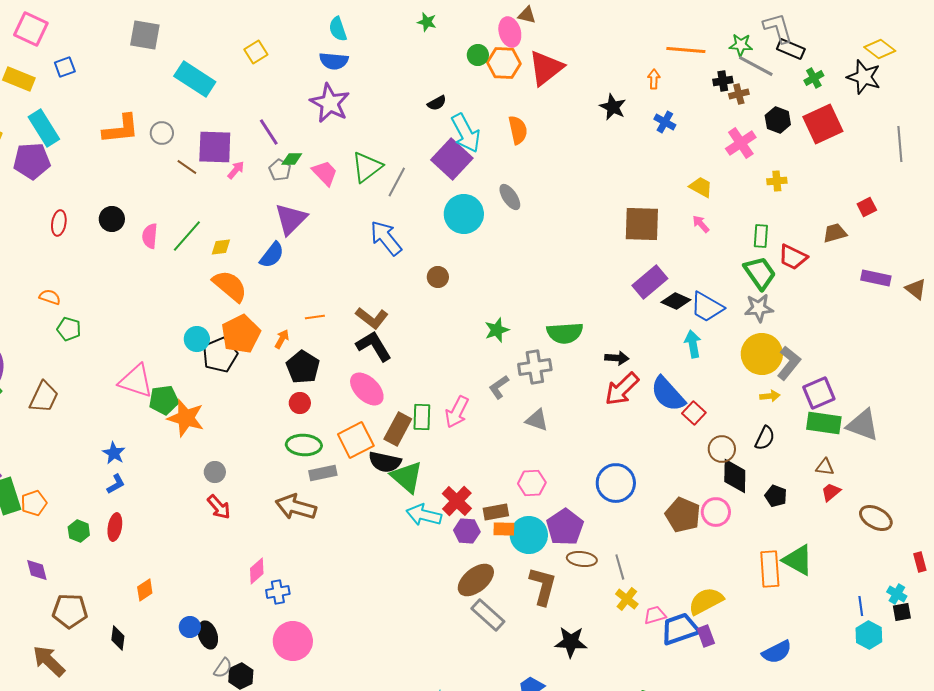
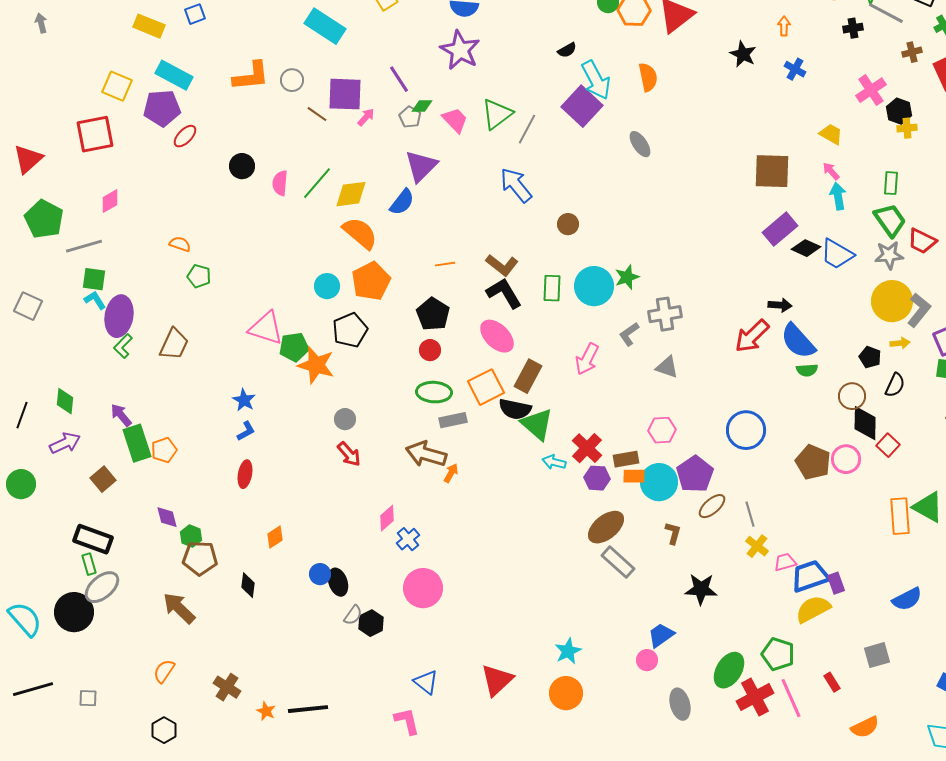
brown cross: (739, 94) -> (912, 52), moved
black hexagon: (778, 120) -> (899, 111), moved
cyan rectangle: (44, 128) -> (174, 75), turned -30
cyan circle: (464, 214) -> (594, 286), moved
red ellipse: (59, 223) -> (185, 136), moved, turned 35
yellow diamond: (221, 247) -> (351, 194), size x1.6
red trapezoid: (793, 257) -> (922, 241), moved
green semicircle: (565, 333) -> (807, 370), moved, size x0.6
orange arrow: (282, 339) -> (451, 473), moved
cyan arrow: (693, 344) -> (838, 196), moved
black pentagon: (220, 355) -> (350, 330), moved
black arrow: (617, 358) -> (780, 305), moved
red square: (694, 413) -> (888, 445), moved
green rectangle: (422, 417) -> (552, 288), moved
black pentagon: (776, 496) -> (870, 357), moved
cyan arrow: (424, 515) -> (554, 462), size x0.7
green hexagon: (79, 531) -> (191, 536), moved
brown ellipse: (582, 559) -> (712, 506), turned -48
brown L-shape: (543, 586) -> (673, 533), size x0.6
blue cross: (278, 592) -> (408, 539), turned -30
yellow semicircle: (706, 601) -> (813, 609), moved

